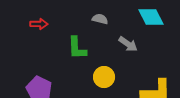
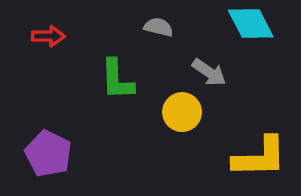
yellow circle: (104, 77) -> (182, 112), moved

